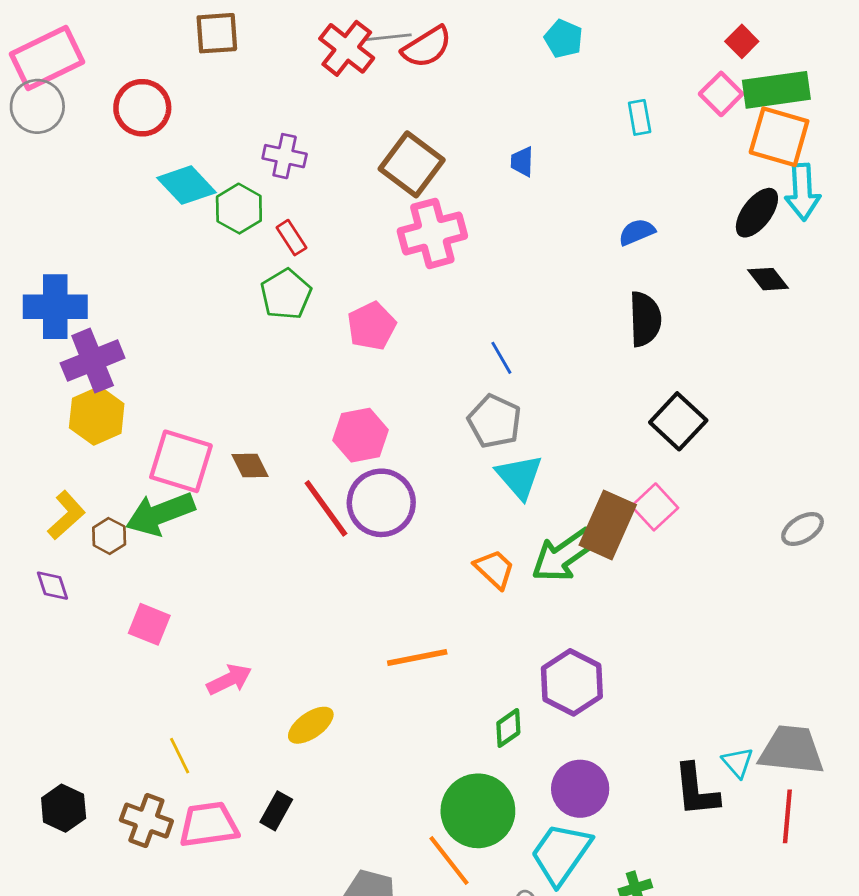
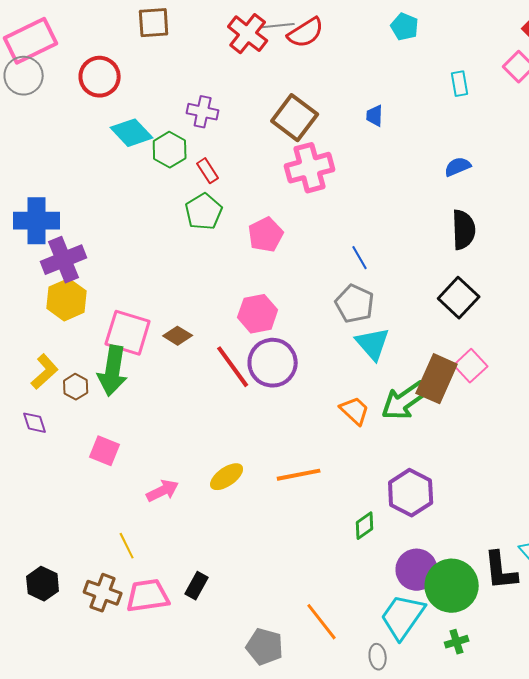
black square: (678, 421) -> (459, 298), moved
brown diamond: (250, 466) -> (178, 336), turned -32
green arrow: (160, 514) -> (113, 371), turned -60
yellow ellipse: (311, 725) -> (227, 477), moved
green circle: (478, 811) -> (452, 586), moved

